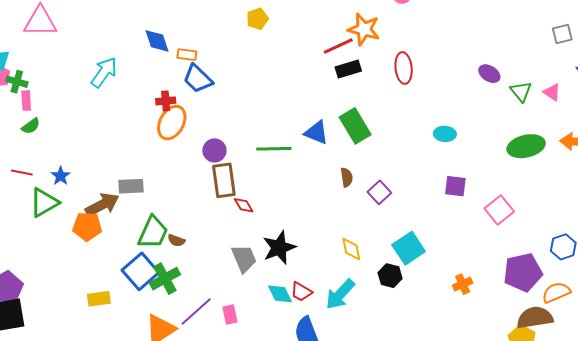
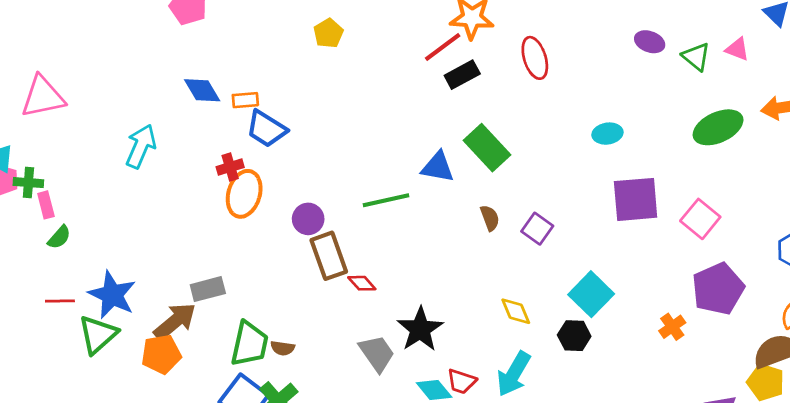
blue star: (61, 176) -> (112, 295), size x1.8
purple square: (455, 186) -> (636, 199), size x1.6
purple pentagon: (523, 272) -> (718, 289), moved

